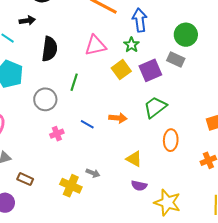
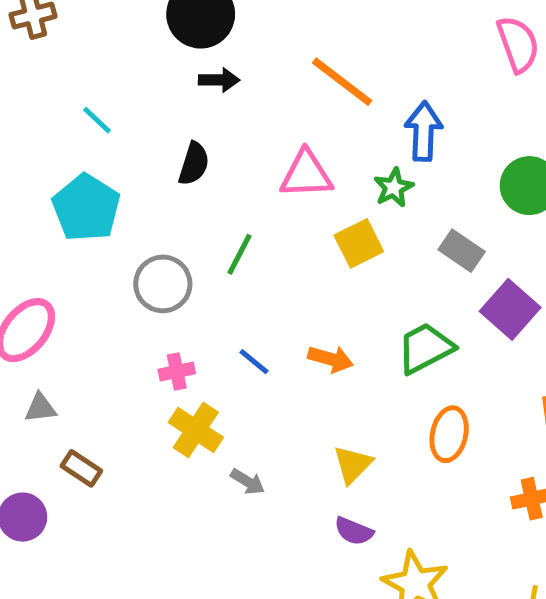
black arrow: (27, 21) -> (219, 80), moved
black semicircle: (50, 49) -> (194, 164), size x0.7
gray rectangle: (176, 59) -> (462, 251), moved
purple square: (150, 70) -> (510, 309), moved, turned -35
yellow triangle: (134, 159) -> (353, 464), turned 36
yellow cross: (71, 186) -> (196, 430), moved

